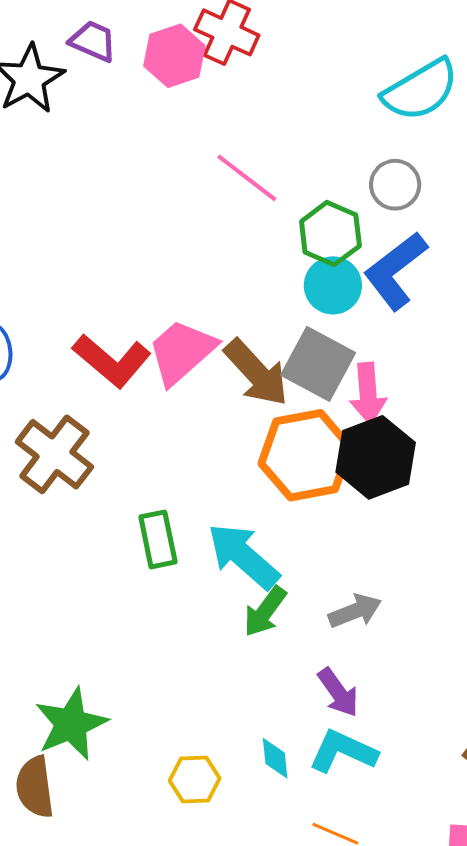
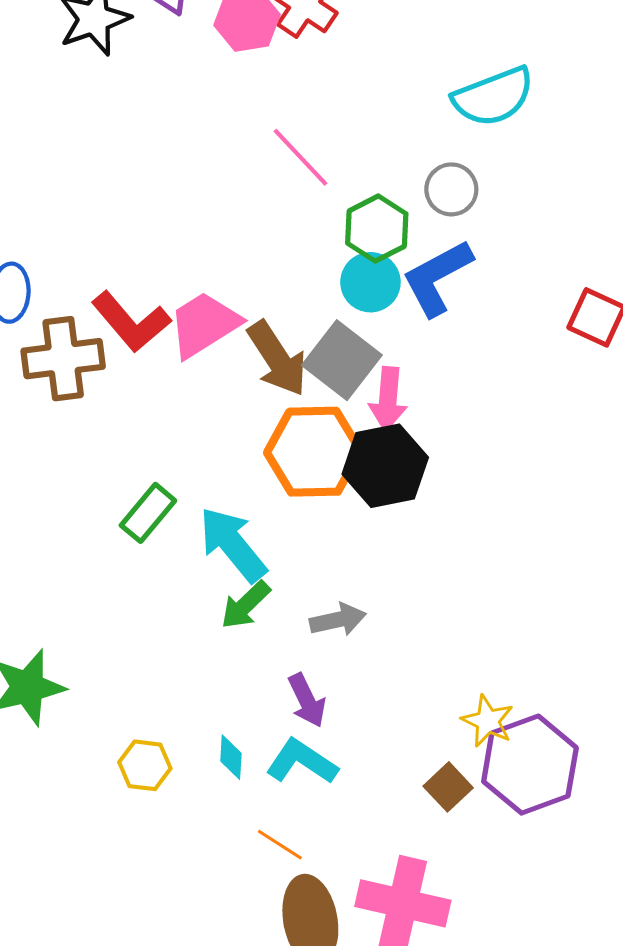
brown cross: (55, 454) -> (63, 359), moved, turned 36
green rectangle: (158, 539) -> (148, 513), turned 42

